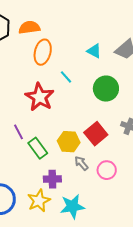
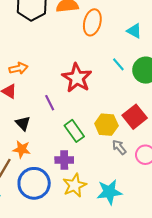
orange ellipse: (43, 52) -> (92, 22), moved
cyan line: (66, 77) -> (118, 64), moved
purple line: (18, 132) -> (50, 103), moved
purple cross: (52, 179) -> (64, 160), moved

